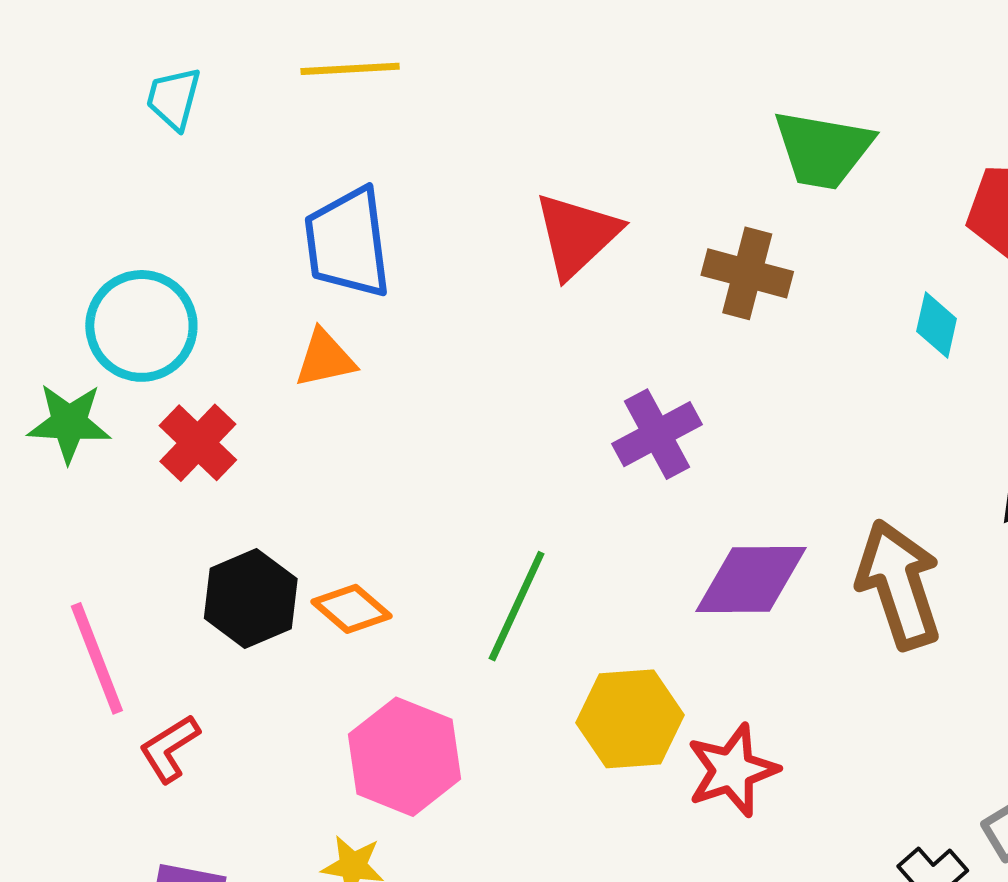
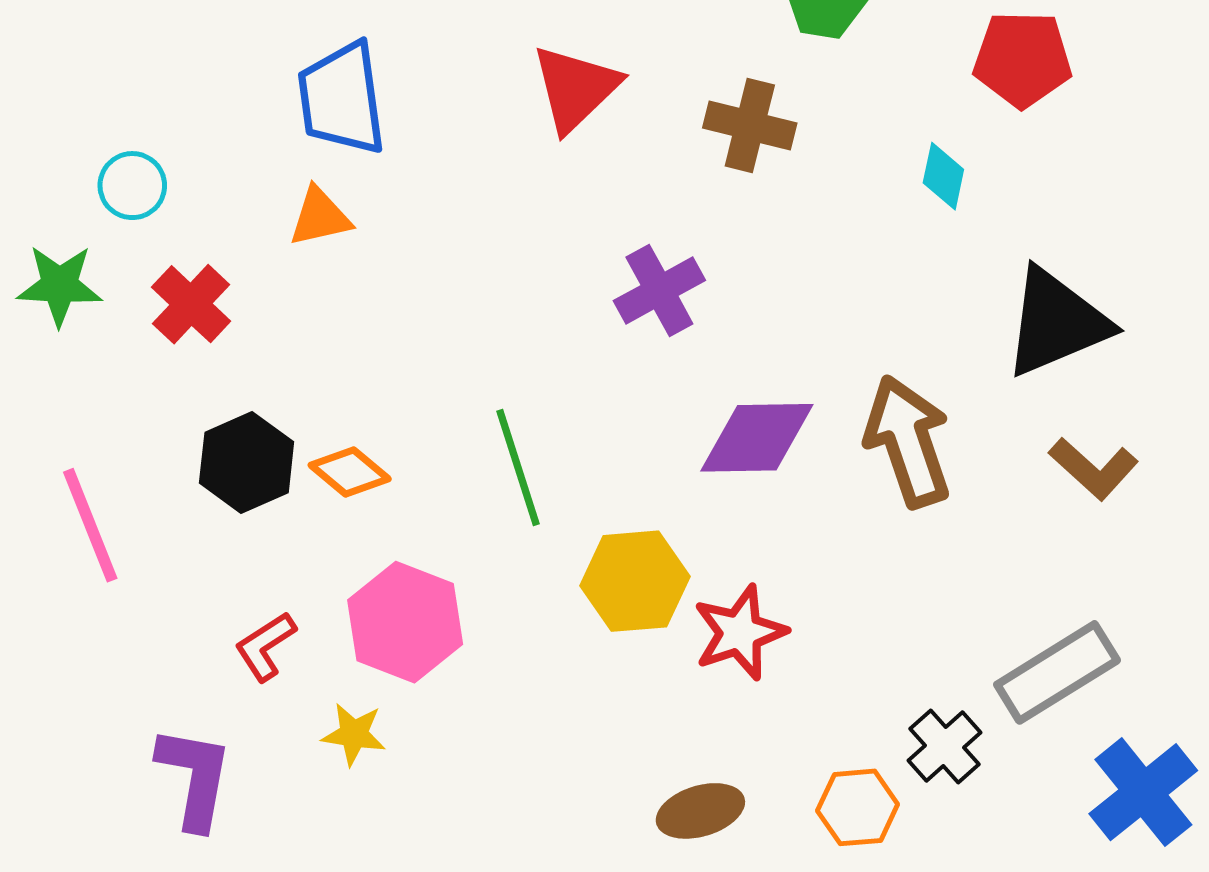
cyan circle: (141, 326) -> (132, 186), size x0.6
green line: (517, 606) -> (518, 468), turned -42
red L-shape: (170, 748) -> (265, 646), moved

